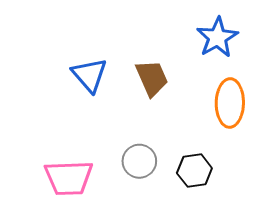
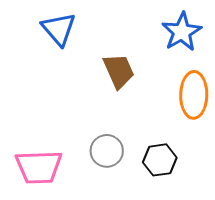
blue triangle: (89, 75) -> (59, 29), moved

